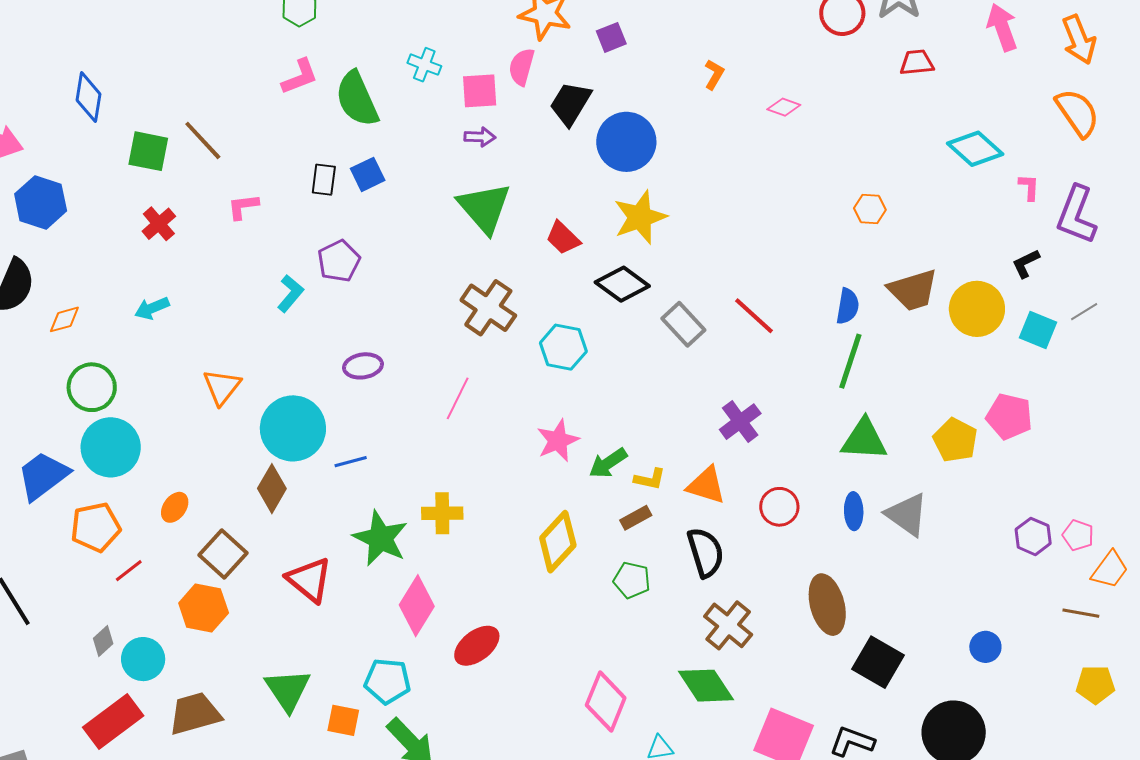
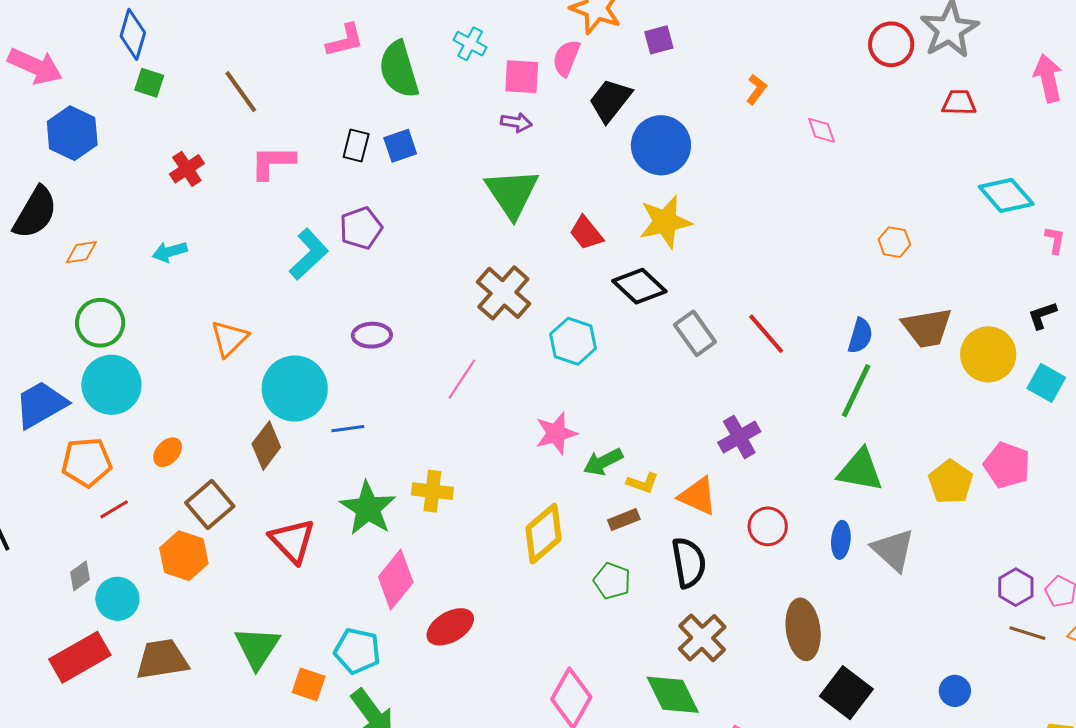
pink diamond: (784, 107) -> (822, 130), turned 44
green square: (148, 151) -> (149, 83), moved, size x0.7
pink L-shape: (243, 207) -> (273, 162), size x1.4
cyan L-shape: (290, 293) -> (309, 254), size x1.4
brown line: (1081, 613) -> (1027, 633), moved

